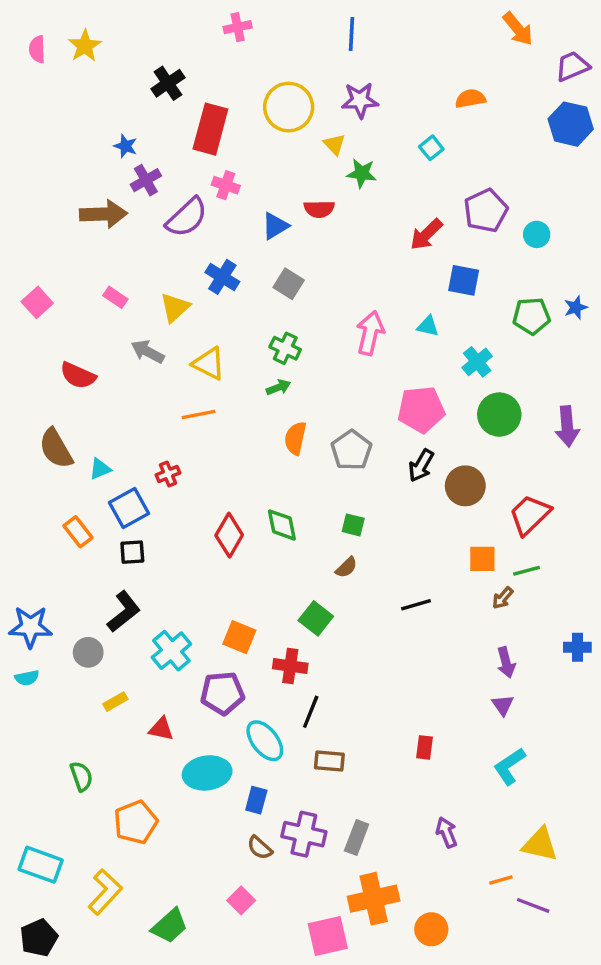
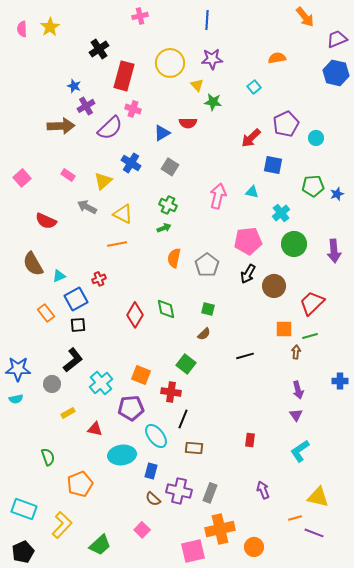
blue star: (576, 307) -> (337, 194), moved
brown arrow: (503, 598) -> (296, 352), turned 144

